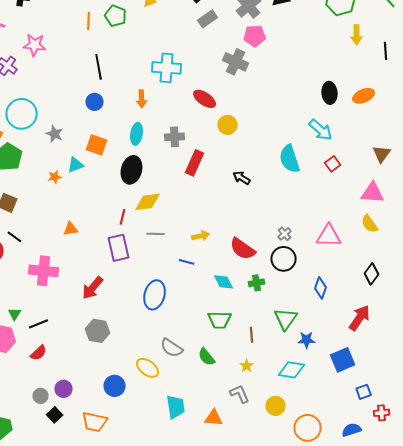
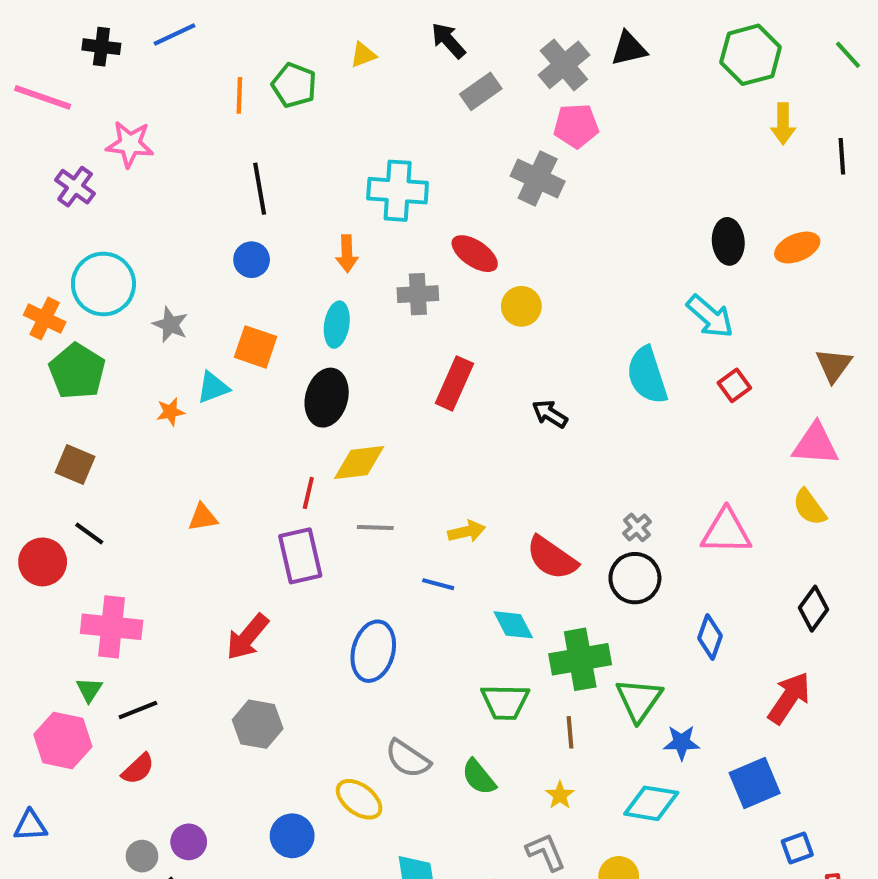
gray cross: (175, 137) -> (418, 294), moved
pink cross: (44, 271) -> (112, 627), moved
green cross: (257, 283) -> (580, 659), moved, size x1.8

